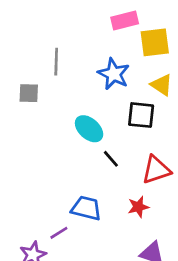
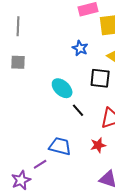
gray line: (56, 62) -> (18, 26), moved
blue star: (114, 74) -> (80, 48), size x0.7

